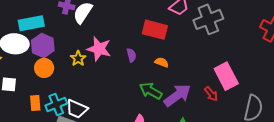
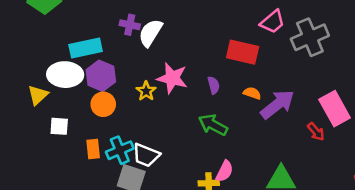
green arrow: (151, 91) -> (213, 125), moved
purple arrow: (177, 95) -> (277, 104), moved

